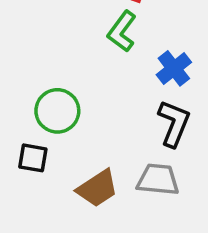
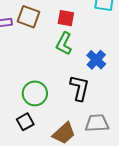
black L-shape: (174, 123) -> (80, 88), moved
black square: (33, 158) -> (25, 122), turned -30

